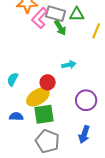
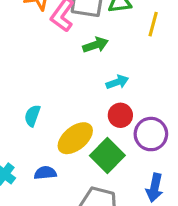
green arrow: (60, 28) -> (96, 45), moved, turned -70
red circle: (48, 82) -> (120, 115), moved
green square: (44, 114) -> (107, 155), moved, turned -30

